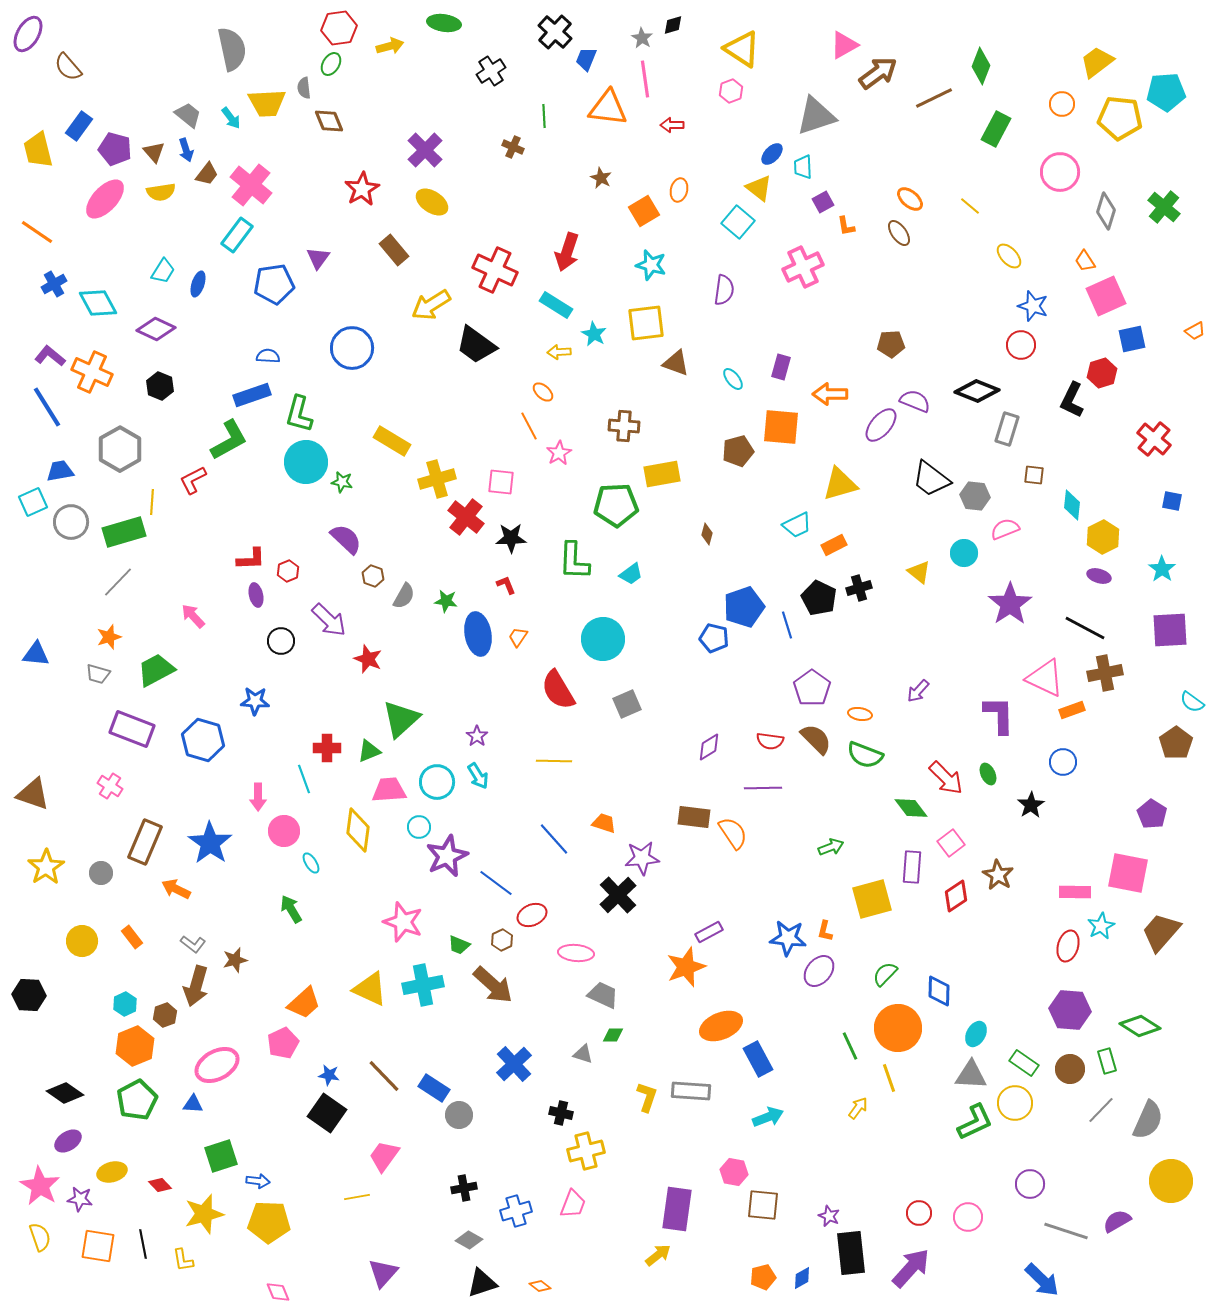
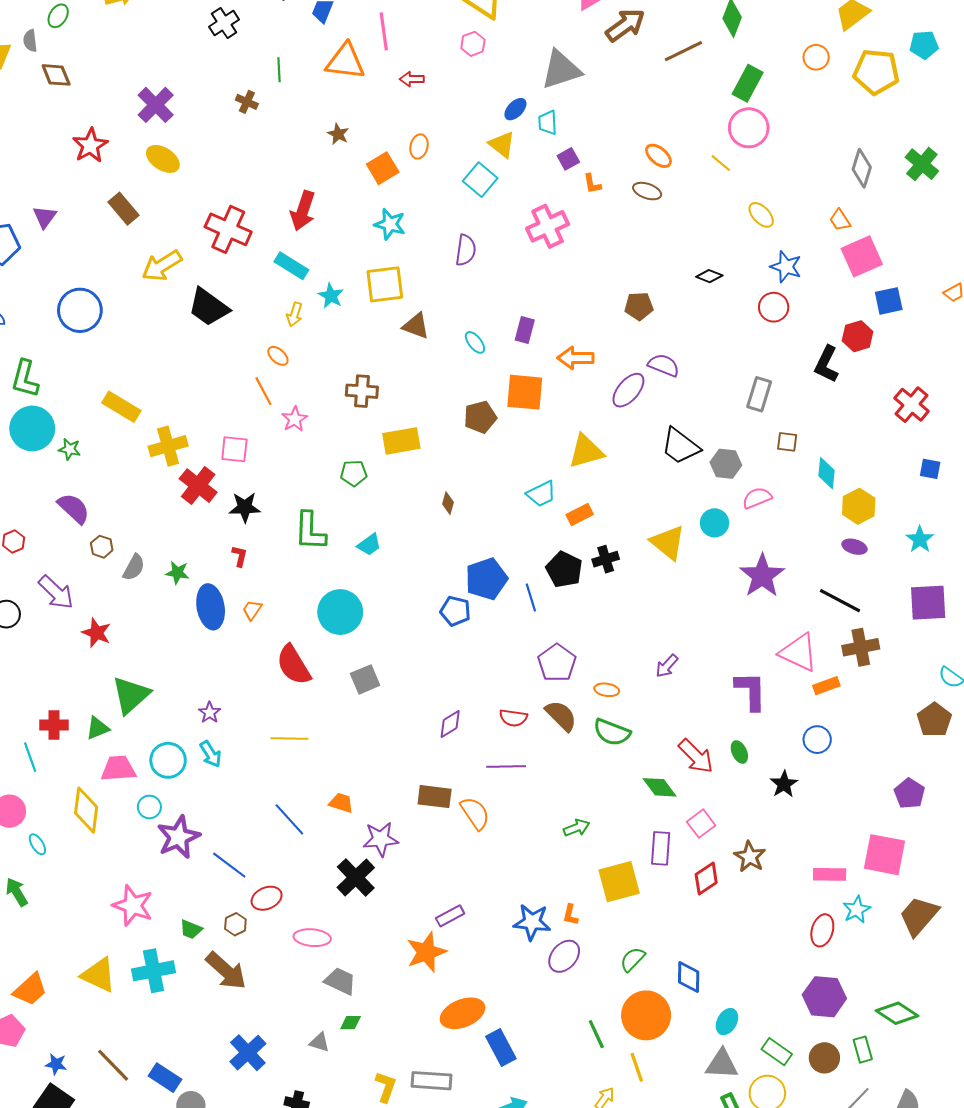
cyan pentagon: (1166, 92) -> (924, 45), size x0.7
pink circle: (1060, 172) -> (749, 128), moved
brown ellipse: (899, 233) -> (647, 191), turned -36
yellow arrow: (559, 352) -> (295, 314), turned -70
black diamond: (977, 391) -> (709, 276), moved, size x0.6
green pentagon: (616, 505) -> (354, 473), size x0.6
yellow triangle: (919, 572) -> (668, 543), size x1.5
red L-shape: (506, 585) -> (240, 556), turned 35

